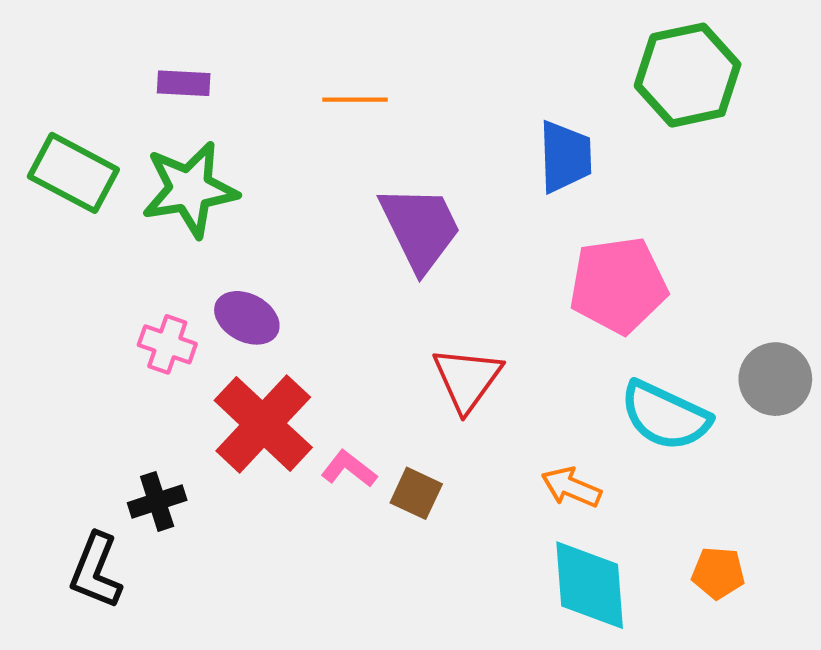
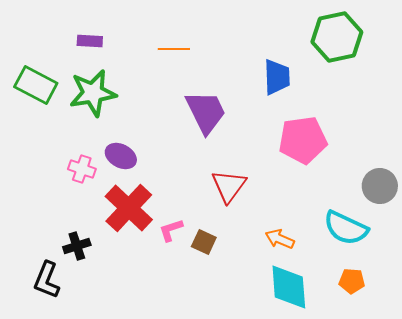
cyan semicircle: (665, 416) -> (346, 228), moved
pink L-shape: (349, 469) -> (171, 230), turned -56

